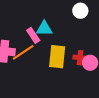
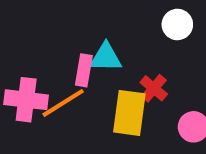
pink rectangle: (33, 35) -> (84, 70), turned 42
red cross: (80, 58) -> (154, 88), moved, turned 32

